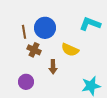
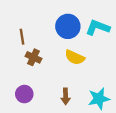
blue circle: (45, 28) -> (68, 26), moved
brown arrow: (53, 67) -> (66, 96), moved

